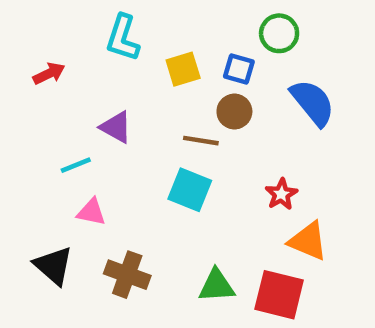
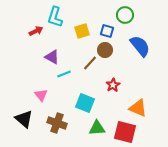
red arrow: (49, 74) -> (36, 31), moved
brown line: (201, 141) -> (90, 63), turned -56
cyan line: (76, 165) -> (64, 74), moved
cyan square: (190, 190) -> (85, 103), moved
red star: (281, 194) -> (113, 85), moved
pink triangle: (91, 212) -> (41, 95), turned 40

